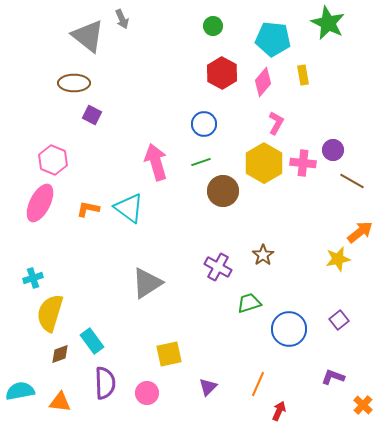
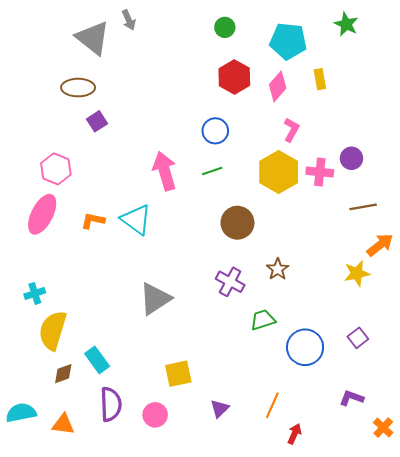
green star: (328, 23) -> (346, 24), size x0.7
purple square: (92, 115) -> (97, 121), turned 30
brown line: (352, 181) -> (363, 207), moved, turned -40
brown circle: (223, 191) -> (237, 223), moved

